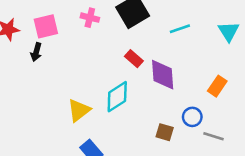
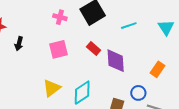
pink square: (46, 26) -> (59, 49), moved
cyan diamond: (117, 97) -> (82, 93), moved

